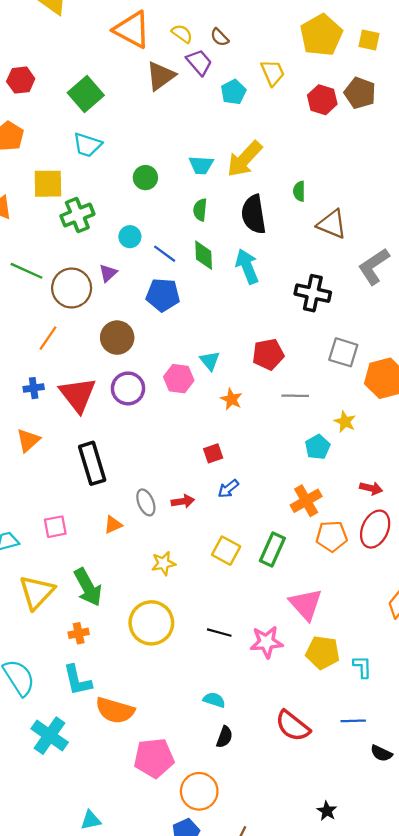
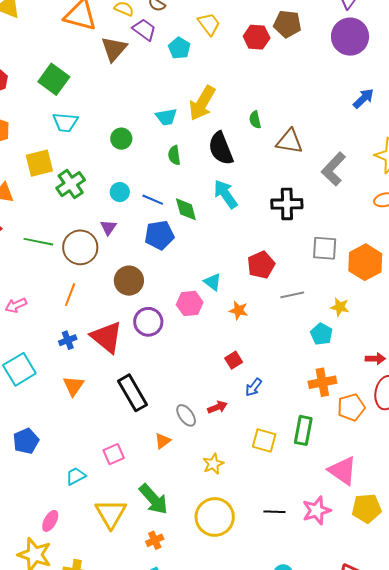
green diamond: (204, 255) -> (186, 209), moved
orange cross: (306, 501) -> (322, 382), turned 32

